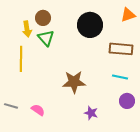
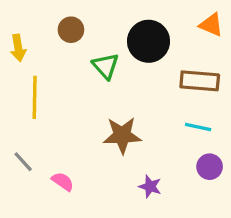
orange triangle: (128, 15) -> (211, 25), turned 42
yellow arrow: (27, 29) -> (18, 48), moved
green triangle: (46, 38) -> (106, 66), moved
gray line: (11, 106) -> (23, 162), moved, turned 32

